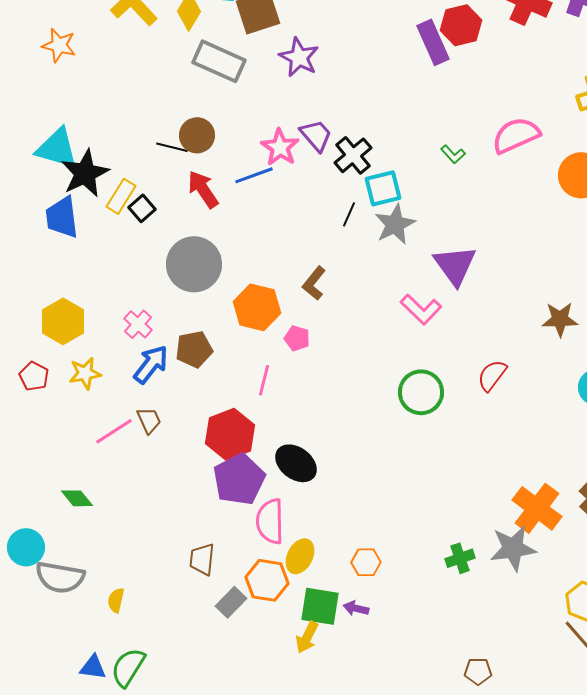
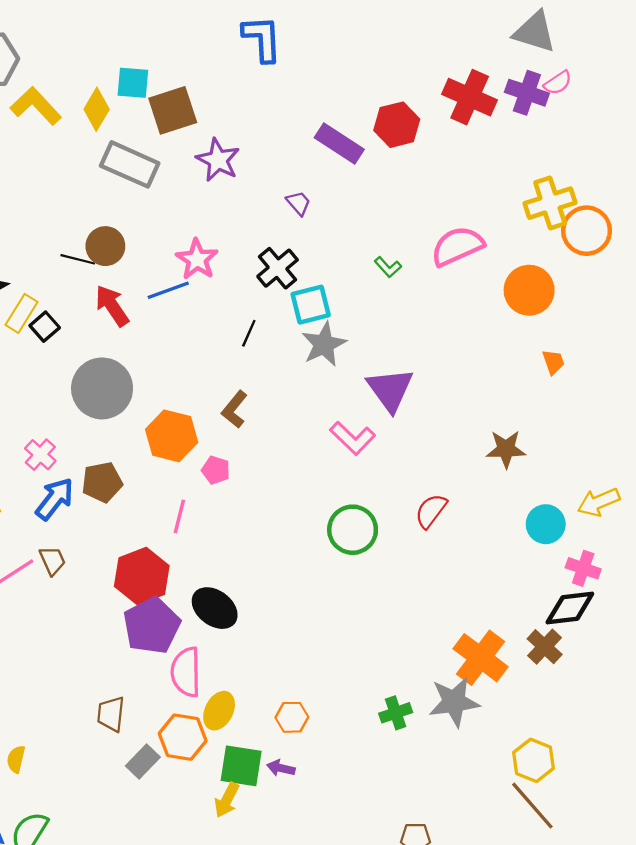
purple rectangle: (433, 42) -> (339, 143), moved, turned -33
purple trapezoid: (316, 135) -> (298, 203), moved, size x0.7
black line: (349, 214) -> (249, 333), moved

